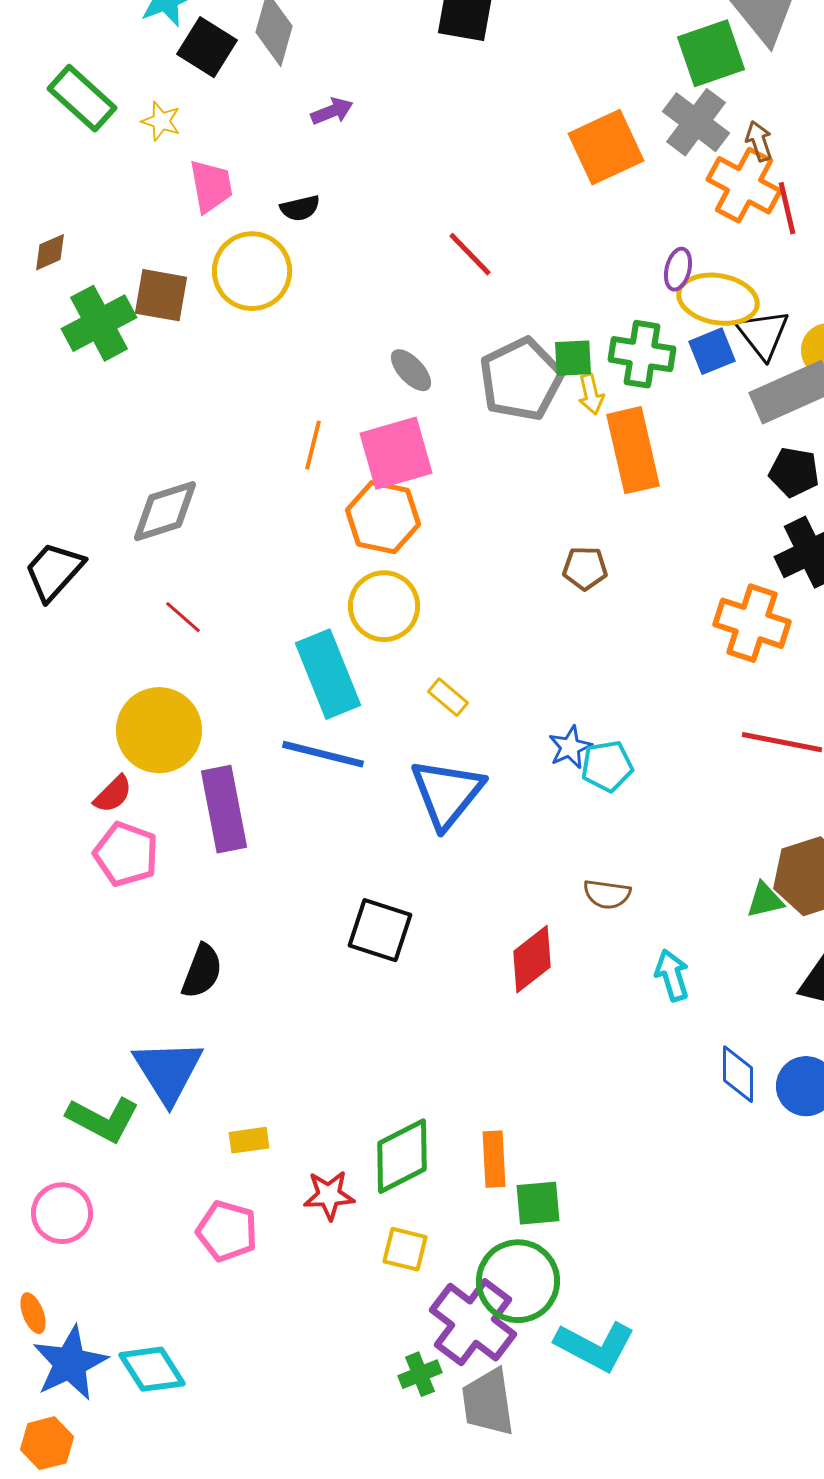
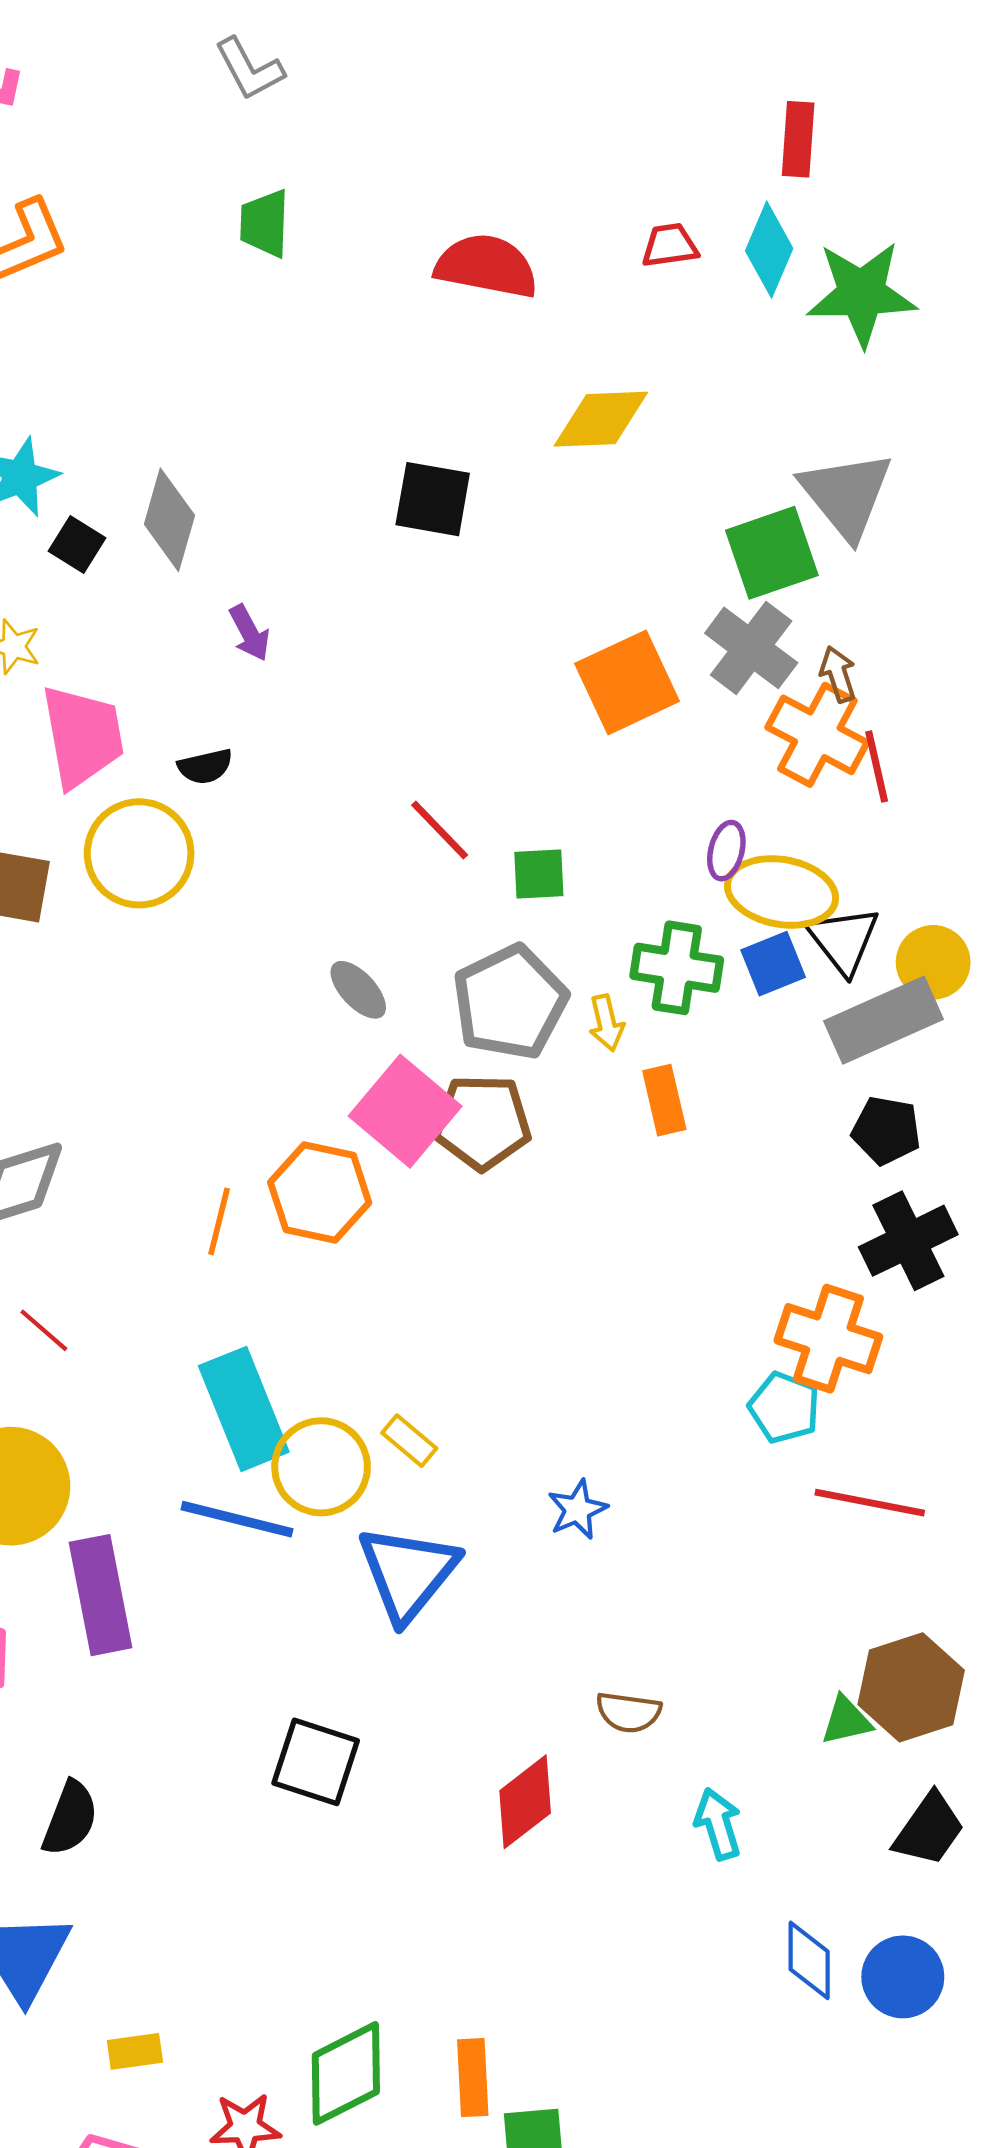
black square: (207, 47) -> (77, 545), size x0.7
purple arrow: (332, 111) -> (249, 633), turned 84
pink trapezoid: (211, 186) -> (83, 736), size x1.4
green square: (573, 358) -> (539, 874), moved
orange line: (313, 445) -> (219, 1221), moved
orange rectangle: (633, 450) -> (664, 1100), size x0.6
pink square: (396, 453) -> (405, 1111), moved, turned -34
brown pentagon: (585, 568) -> (482, 1122), moved, size x1.6
yellow circle: (384, 606) -> (321, 1467), moved
cyan pentagon: (607, 766) -> (784, 1408), moved, turned 30

